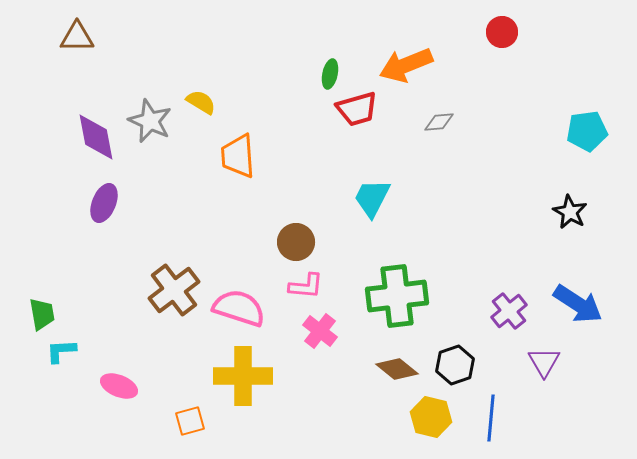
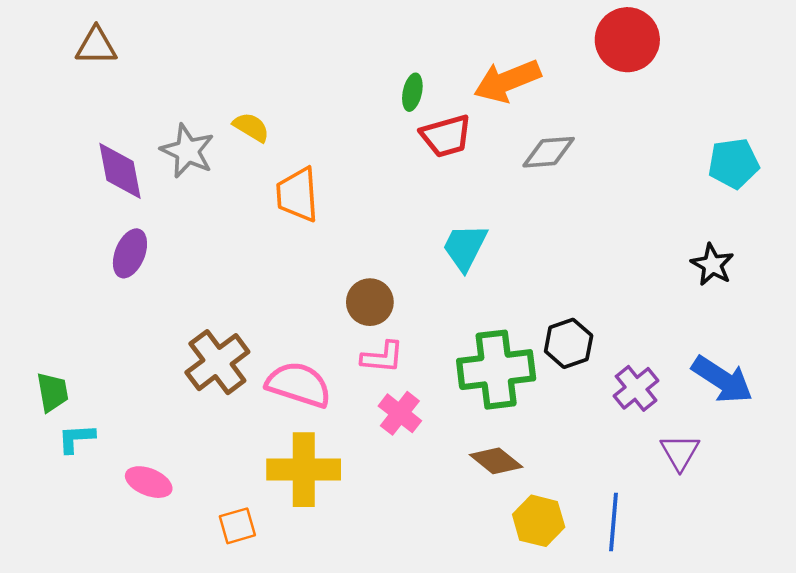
red circle: (502, 32) -> (627, 40), size x1.6
gray diamond: (439, 122) -> (549, 152), size x1.4
black hexagon: (455, 365) -> (569, 343), moved

